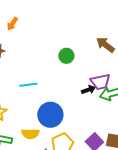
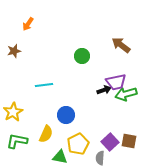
blue circle: (50, 115) -> (66, 115), size x0.7
yellow semicircle: (30, 134) -> (46, 134), turned -66

